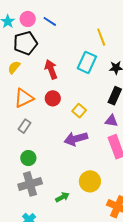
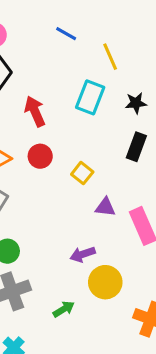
blue line: (50, 21) -> (66, 34), moved
purple triangle: (111, 121) -> (105, 207), moved
purple arrow: (76, 139) -> (83, 254), moved, size x0.7

